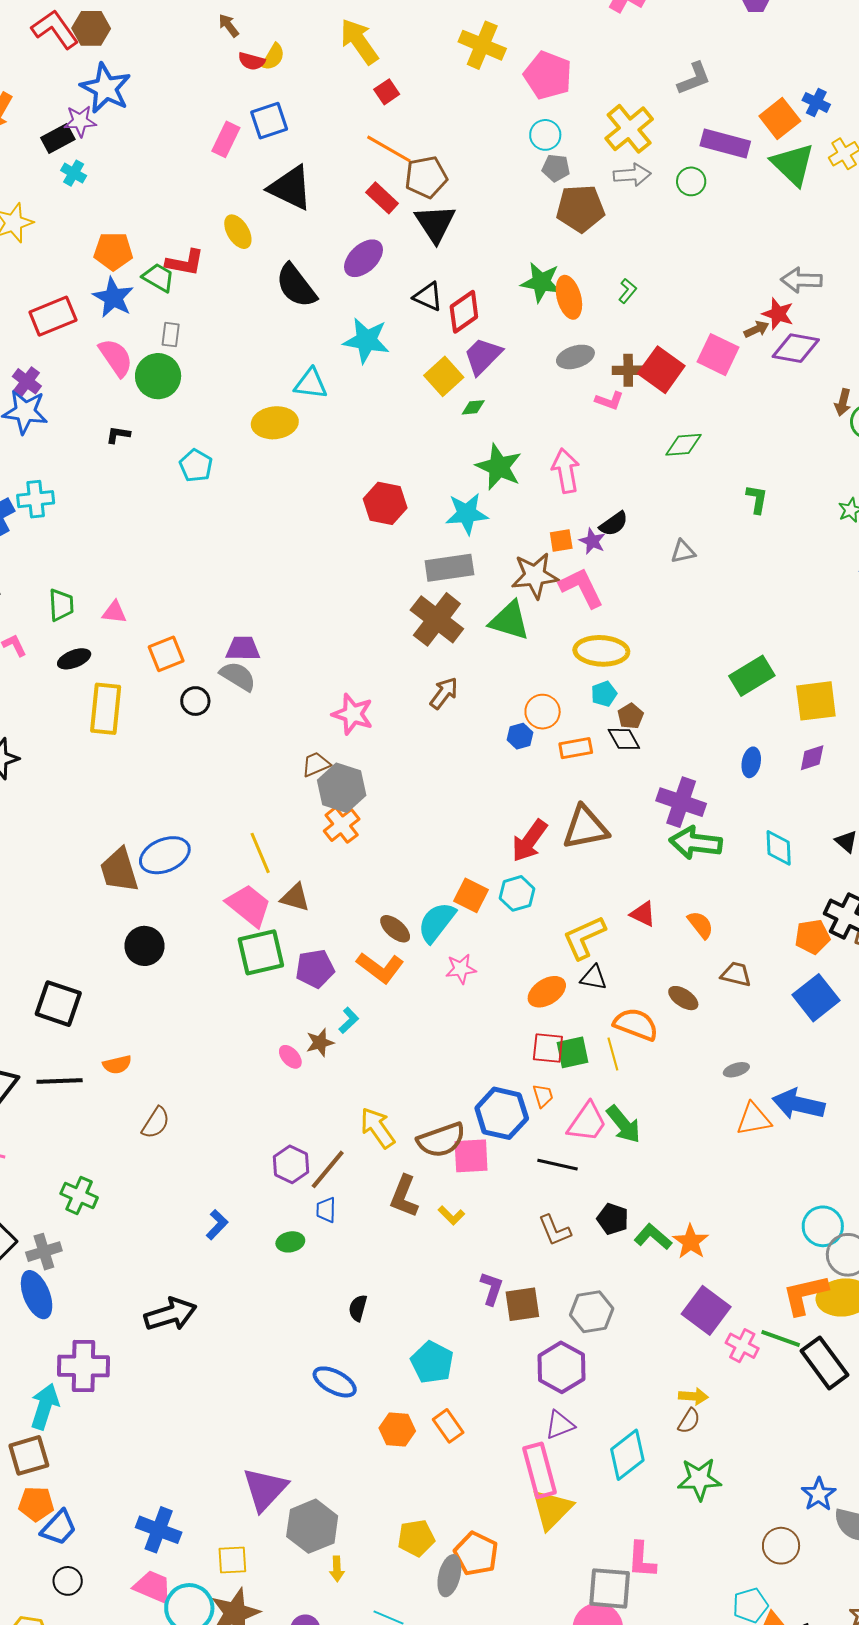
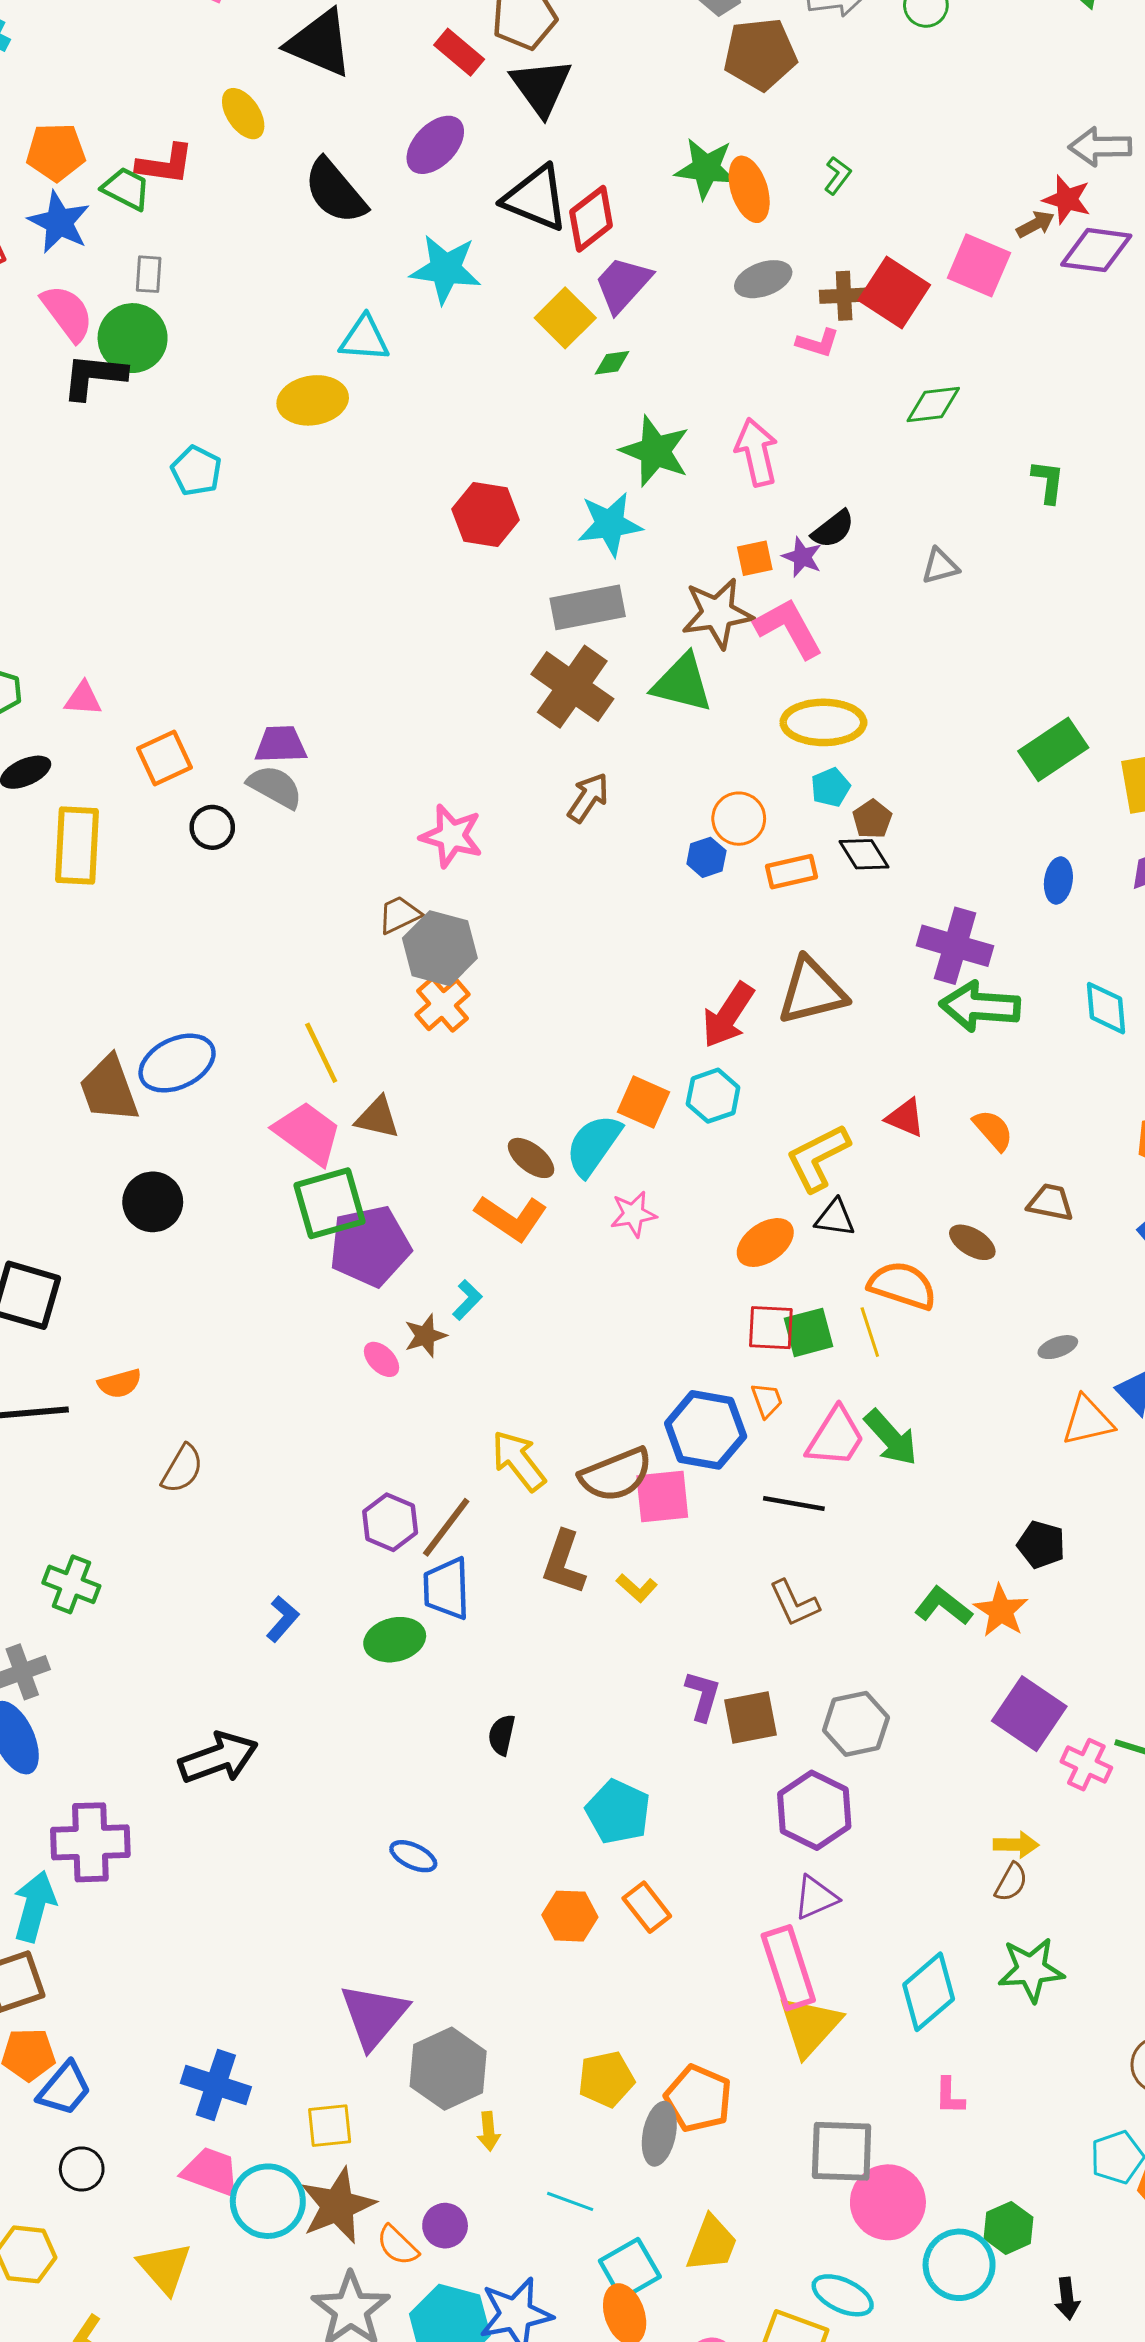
black triangle: (428, 297) -> (536, 198), size x1.5
black L-shape: (118, 435) -> (94, 376), moved, size x1.8
purple pentagon: (315, 969) -> (370, 1246), moved, size x1.4
blue trapezoid: (326, 1210) -> (447, 1589), size x1.6
black pentagon: (613, 1219) -> (1041, 1545), moved
green ellipse: (290, 1242) -> (395, 1640), size x1.4
blue ellipse: (335, 1382) -> (413, 1856), moved, size x0.7
cyan diamond: (627, 1455) -> (929, 1992), moved
pink L-shape: (642, 1560) -> (950, 2096), size x0.7
gray square: (610, 1588) -> (842, 2151), moved

